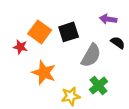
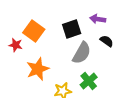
black square: (69, 32) -> (72, 29), moved
orange star: (44, 73) -> (38, 69), turned 30

